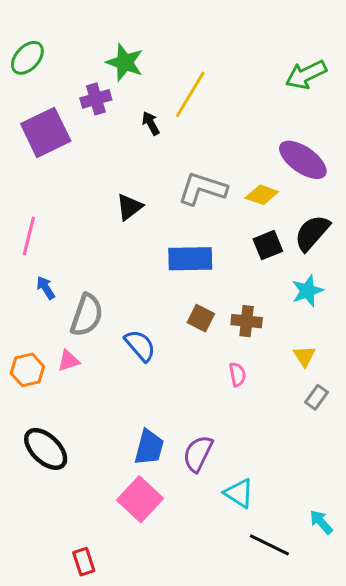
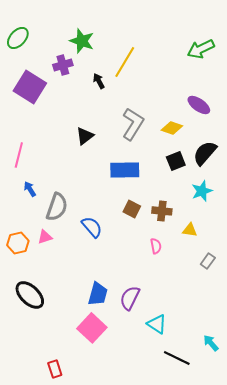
purple square: (46, 132) -> (30, 87), turned -32
purple ellipse: (303, 160) -> (199, 105), size x0.7
gray L-shape: (202, 189) -> (133, 124), turned 104
yellow triangle: (304, 356) -> (190, 230), moved, turned -49

